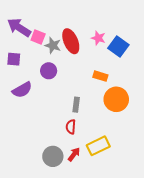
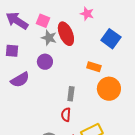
pink square: (38, 37) -> (43, 21), moved
pink star: (98, 38) -> (87, 14), moved

